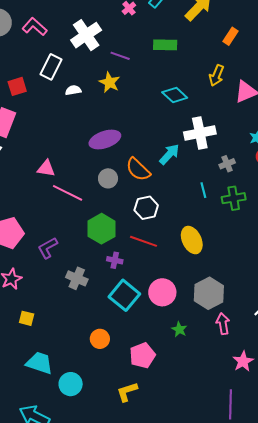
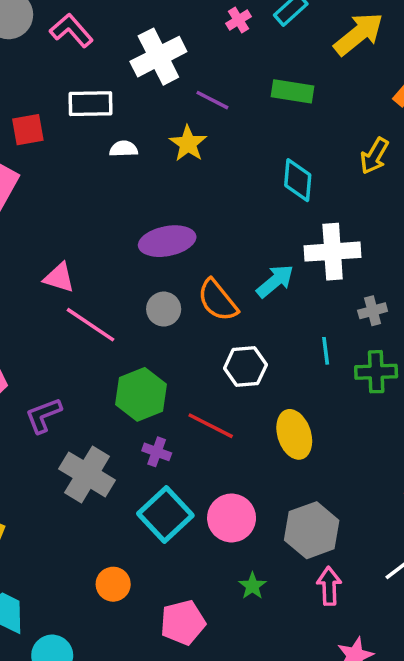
white rectangle: (51, 67) -> (91, 104), turned 55
cyan diamond: (175, 95) -> (298, 180), turned 45
white hexagon: (146, 208) -> (245, 366), moved
gray cross: (77, 278) -> (87, 474), size x1.4

